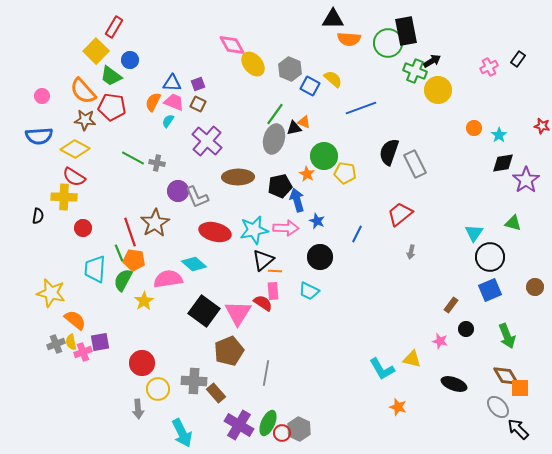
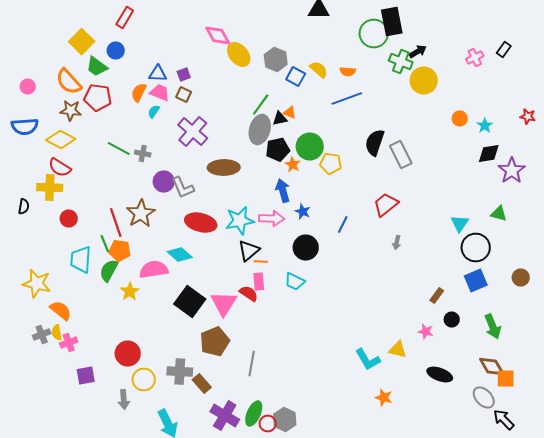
red rectangle: (114, 27) -> (125, 18), moved
orange semicircle: (349, 39) -> (348, 72), moved, size x0.7
black pentagon: (280, 186) -> (278, 150), moved
purple square: (100, 342) -> (86, 376), moved

